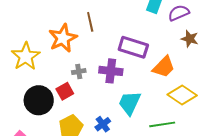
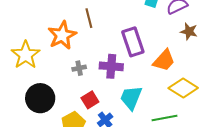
purple rectangle: (133, 47) -> (133, 42), turned 56
red square: (65, 91) -> (90, 100), moved

